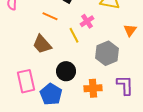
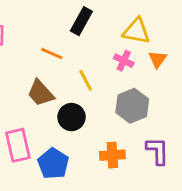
pink cross: (87, 21) -> (124, 61), moved, turned -32
orange triangle: (130, 30) -> (158, 59), moved
black circle: (66, 71) -> (72, 117), moved

